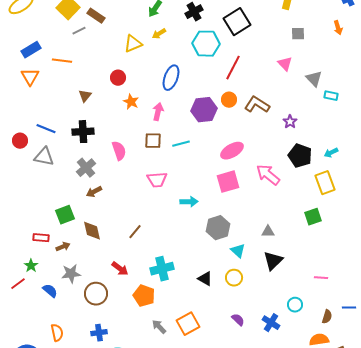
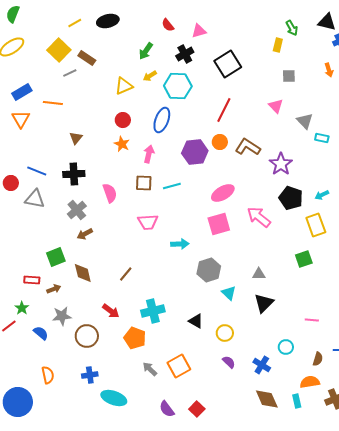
cyan hexagon: (206, 44) -> (178, 86), moved
red circle: (118, 78) -> (123, 120), moved
purple star: (290, 122) -> (281, 164), size x1.6
yellow circle: (234, 278) -> (225, 333), moved

